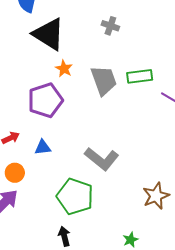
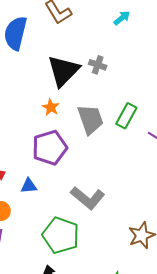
black triangle: (49, 34) -> (63, 71), moved, turned 42
green rectangle: (140, 76) -> (126, 116), turned -55
purple pentagon: (45, 100) -> (50, 148), moved

